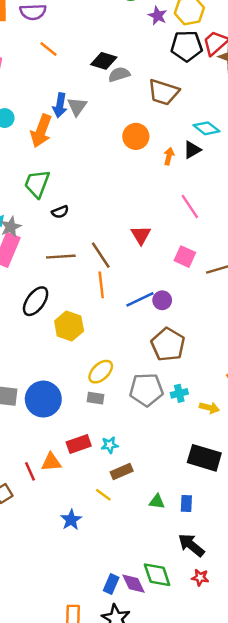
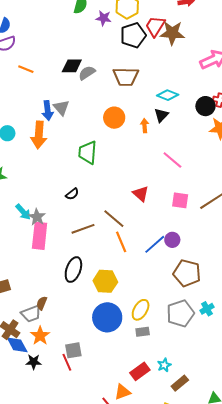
green trapezoid: (37, 184) -> (88, 153), moved
blue circle: (43, 399) -> (107, 317), moved

